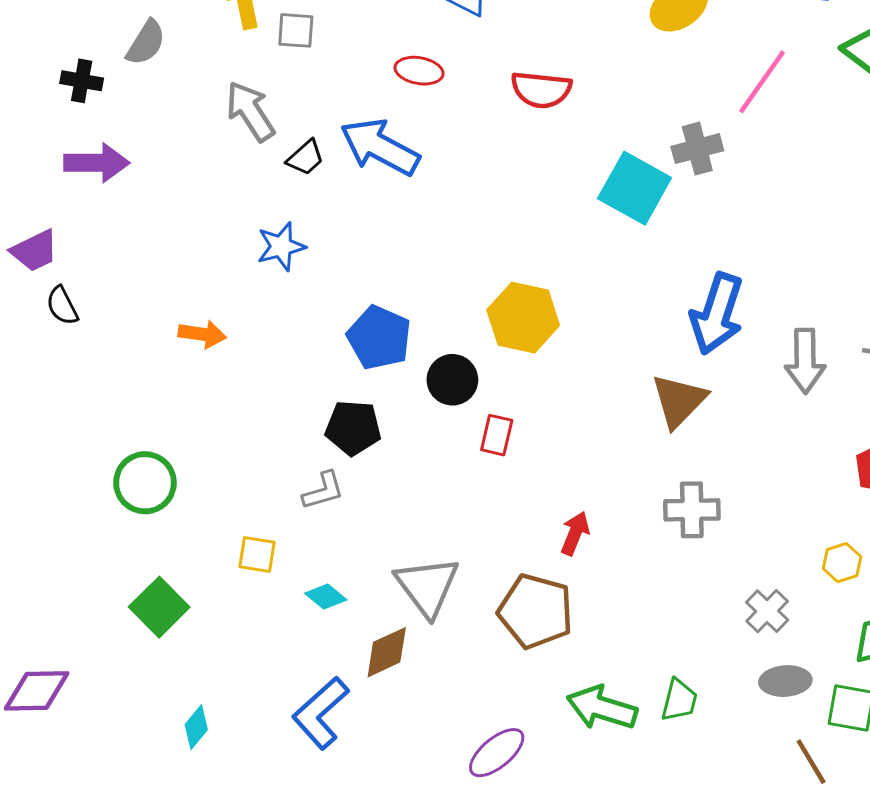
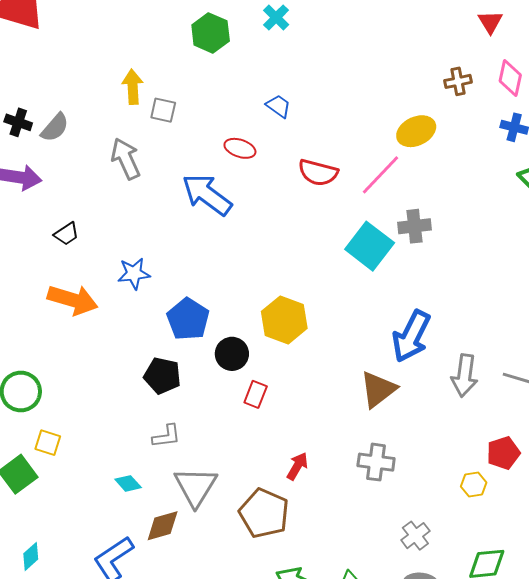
gray semicircle: (146, 43) -> (55, 127), moved
pink line: (762, 82) -> (380, 175), moved
black trapezoid: (305, 158) -> (66, 234), moved
blue star: (281, 246) -> (134, 274), moved
orange arrow: (202, 334) -> (73, 300), size x1.6
gray L-shape: (323, 491) -> (166, 436), moved
yellow square: (257, 554) -> (48, 443), moved
yellow hexagon: (842, 563) -> (474, 485), moved

